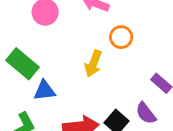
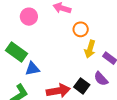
yellow arrow: (93, 64) -> (90, 49), moved

